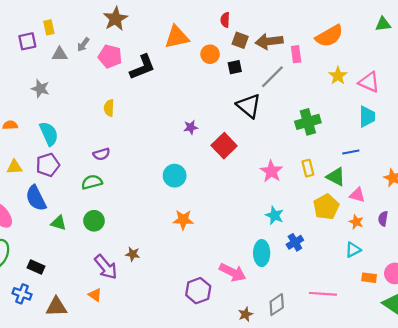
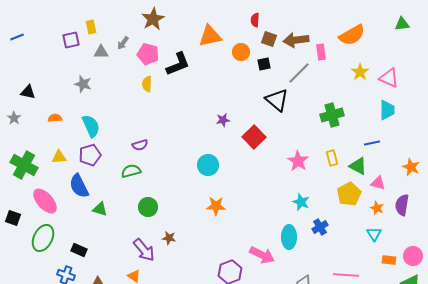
yellow semicircle: (109, 108) -> (147, 84), moved
purple semicircle: (383, 219) -> (402, 205), size x1.5
green circle: (94, 221) -> (148, 207), moved
cyan triangle: (353, 250) -> (374, 234), turned -35

